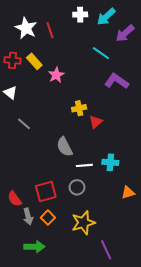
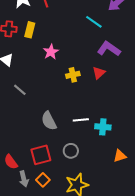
yellow rectangle: (34, 61) -> (30, 30), turned 56
pink star: (56, 75) -> (51, 52), moved
red triangle: (96, 122) -> (99, 73), moved
gray semicircle: (65, 147) -> (49, 121), moved
white line: (84, 165) -> (81, 120), moved

